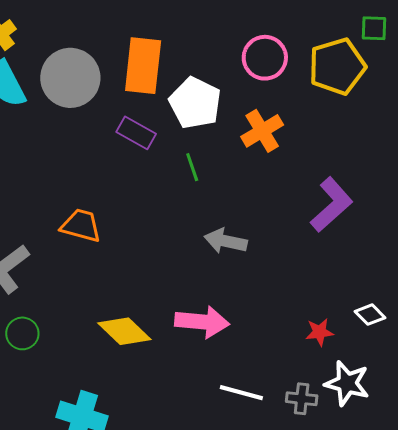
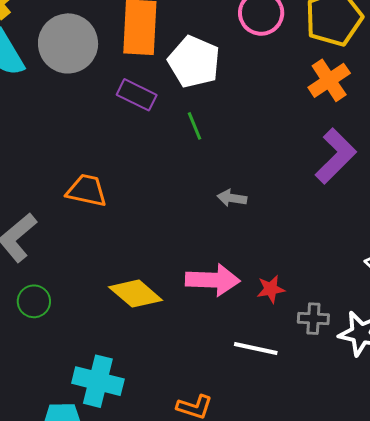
orange cross: (262, 131) -> (329, 80), moved
gray arrow: (226, 241) -> (232, 198), size x0.7
red star: (319, 332) -> (271, 289), moved
gray cross: (302, 399) -> (313, 319), moved

